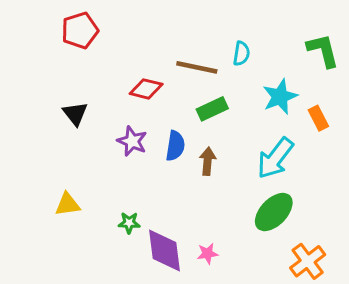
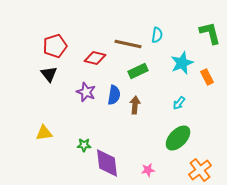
red pentagon: (80, 30) -> (55, 46), moved
cyan arrow: (275, 158) -> (179, 103), size x0.5
pink star: (208, 254) -> (148, 170), moved

